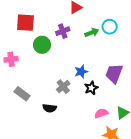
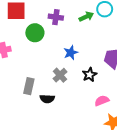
purple cross: (63, 31) -> (56, 17), turned 32
blue star: (81, 72) -> (71, 53), moved
gray rectangle: (22, 94) -> (29, 86), moved, turned 70

